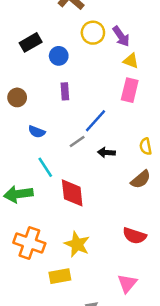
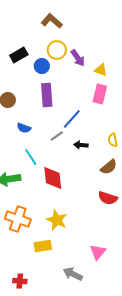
yellow circle: (93, 33) -> (57, 50), moved
purple arrow: (121, 36) -> (78, 58), moved
purple rectangle: (65, 91) -> (47, 95), size x1.6
red semicircle: (135, 236) -> (108, 198), moved

